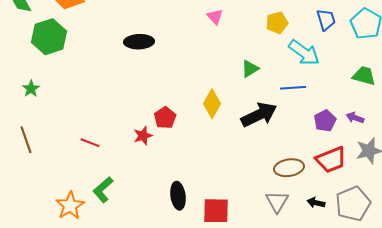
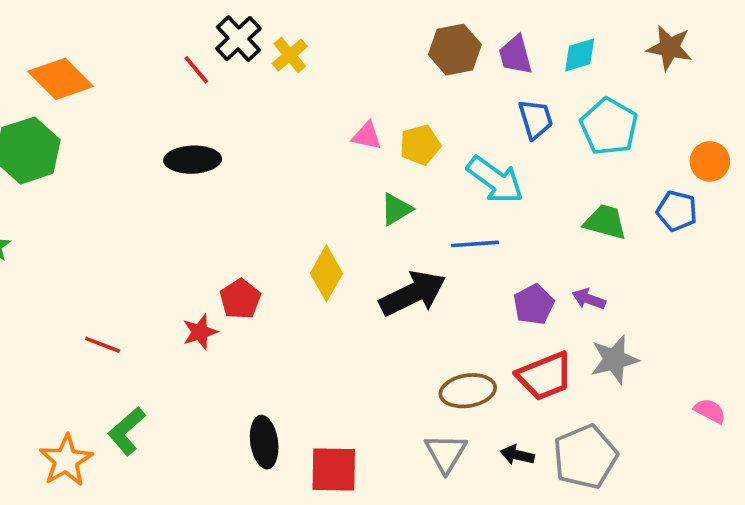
pink triangle: (215, 17) -> (367, 136), moved, turned -36
yellow pentagon: (277, 23) -> (420, 145), moved

